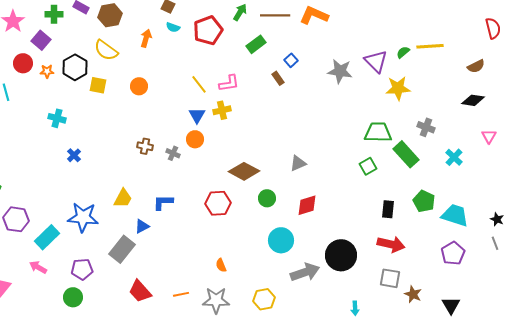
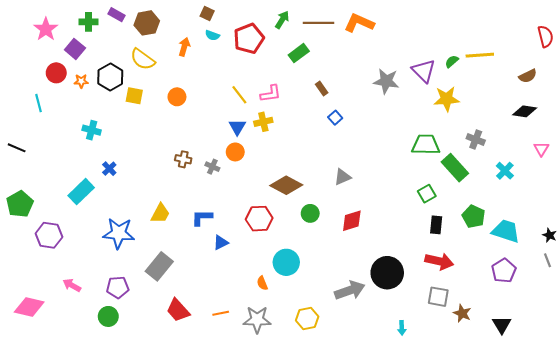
blue square: (291, 60) -> (335, 118), moved
green square: (368, 166) -> (427, 194), moved
blue triangle: (142, 226) -> (221, 243), moved
cyan rectangle: (47, 237) -> (81, 192), moved
cyan circle: (281, 240) -> (286, 262), moved

